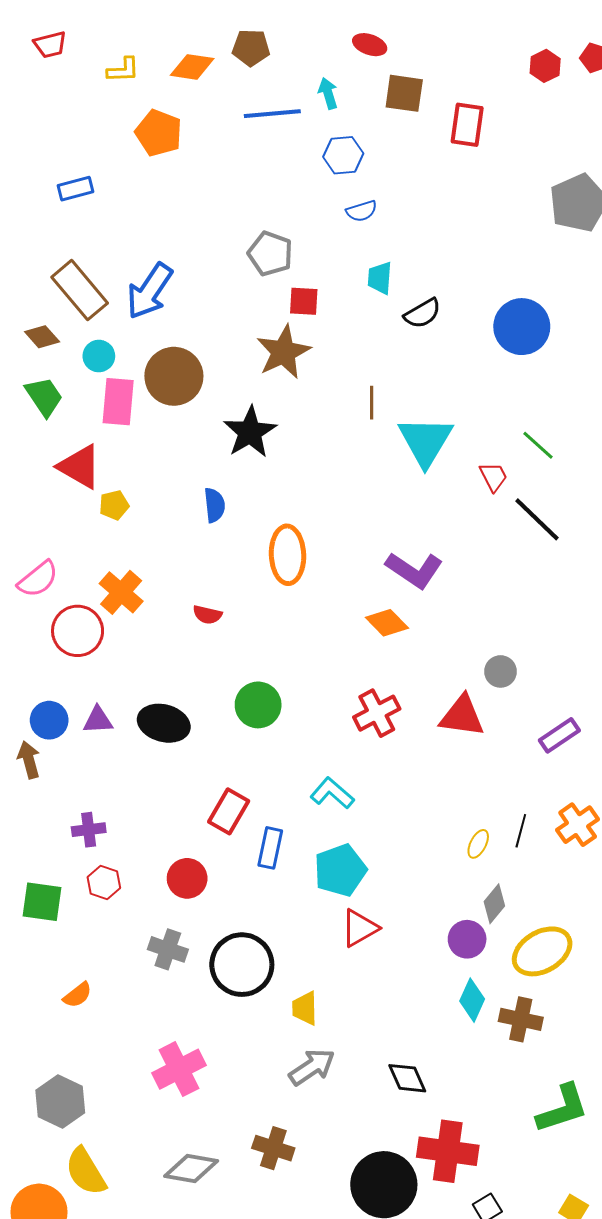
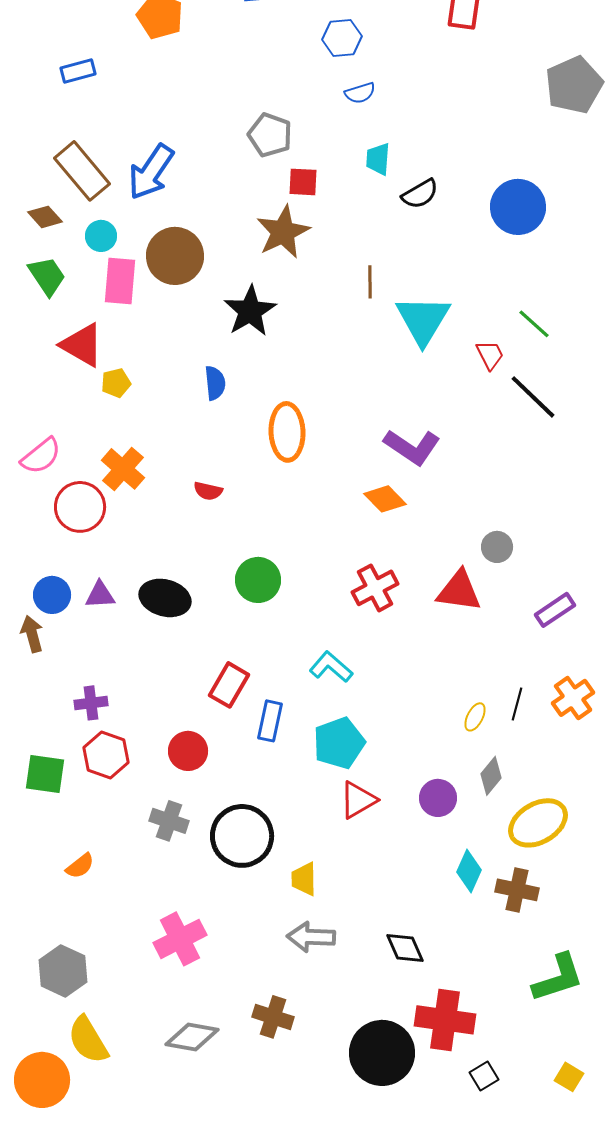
red hexagon: (104, 882) -> (106, 755), size x1.4
purple circle: (467, 939) -> (438, 798), moved
gray arrow: (312, 1067) -> (311, 937), turned -144

